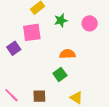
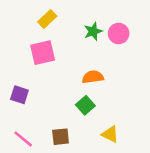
green star: (61, 20) -> (93, 31), moved
purple square: (14, 48) -> (19, 95), moved, turned -32

